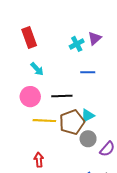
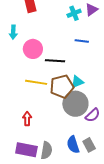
cyan arrow: (37, 69) -> (13, 32), moved, turned 40
pink circle: (30, 97) -> (33, 49), moved
gray circle: (88, 139) -> (75, 104), size x1.6

